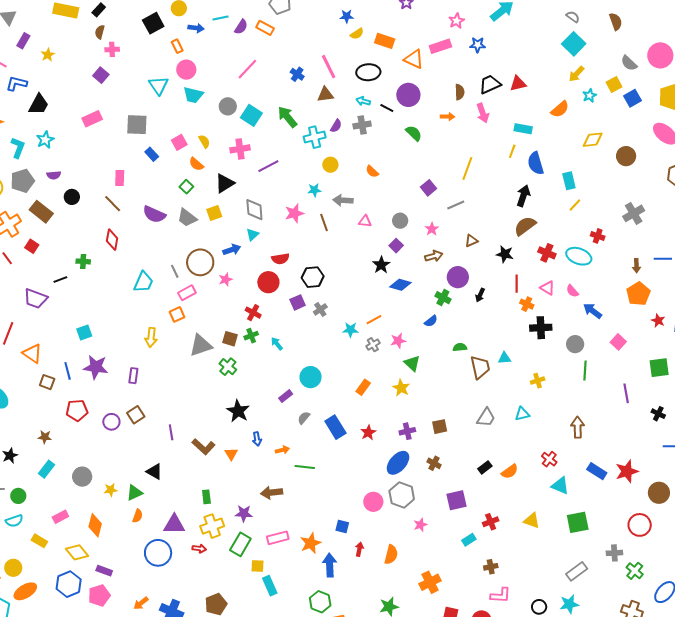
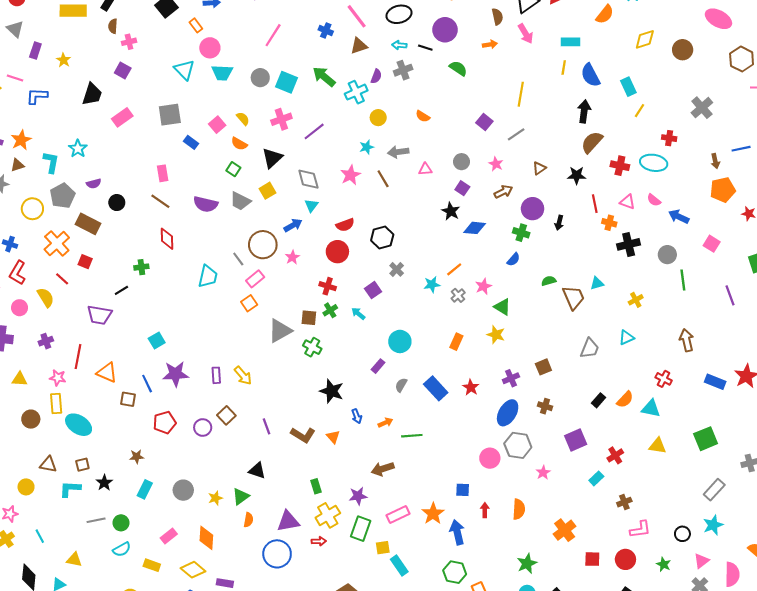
black trapezoid: (39, 104) -> (92, 94), moved
orange pentagon: (638, 294) -> (723, 190), turned 30
purple square: (298, 302) -> (373, 290), moved
yellow arrow: (151, 337) -> (243, 376), moved, turned -36
cyan triangle: (560, 486) -> (651, 408), moved

